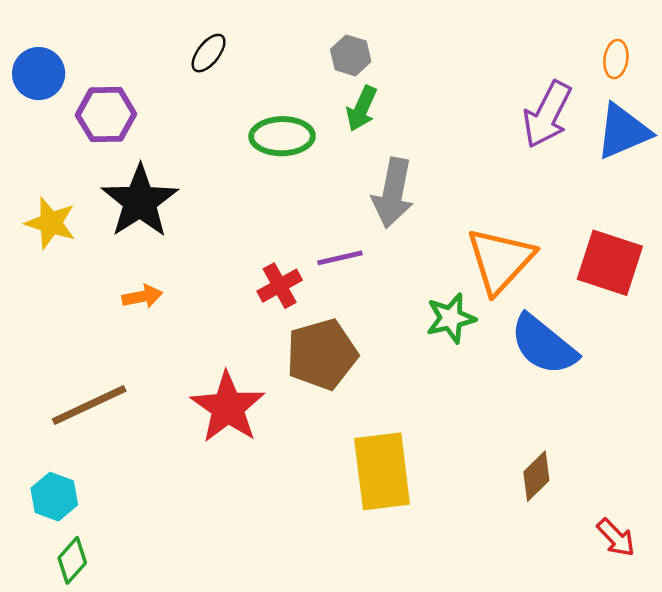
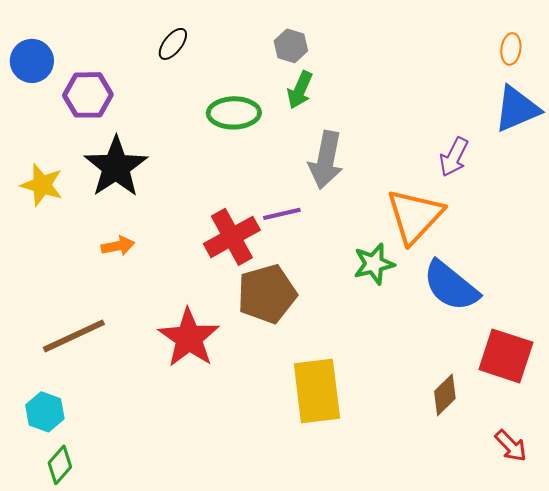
purple arrow: (547, 115) -> (454, 157), moved, size x0.7
red square: (610, 263) -> (506, 356), moved
red cross: (280, 286) -> (232, 237), size x1.5

